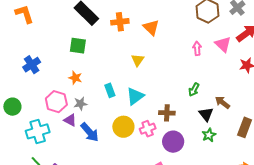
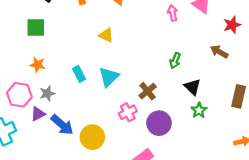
yellow triangle: (138, 60) -> (106, 35), turned -32
brown arrow: (222, 102) -> (219, 52), moved
brown cross: (167, 113) -> (148, 91), turned -35
purple triangle: (70, 120) -> (38, 114), turned -48
yellow circle: (123, 127) -> (92, 137), moved

